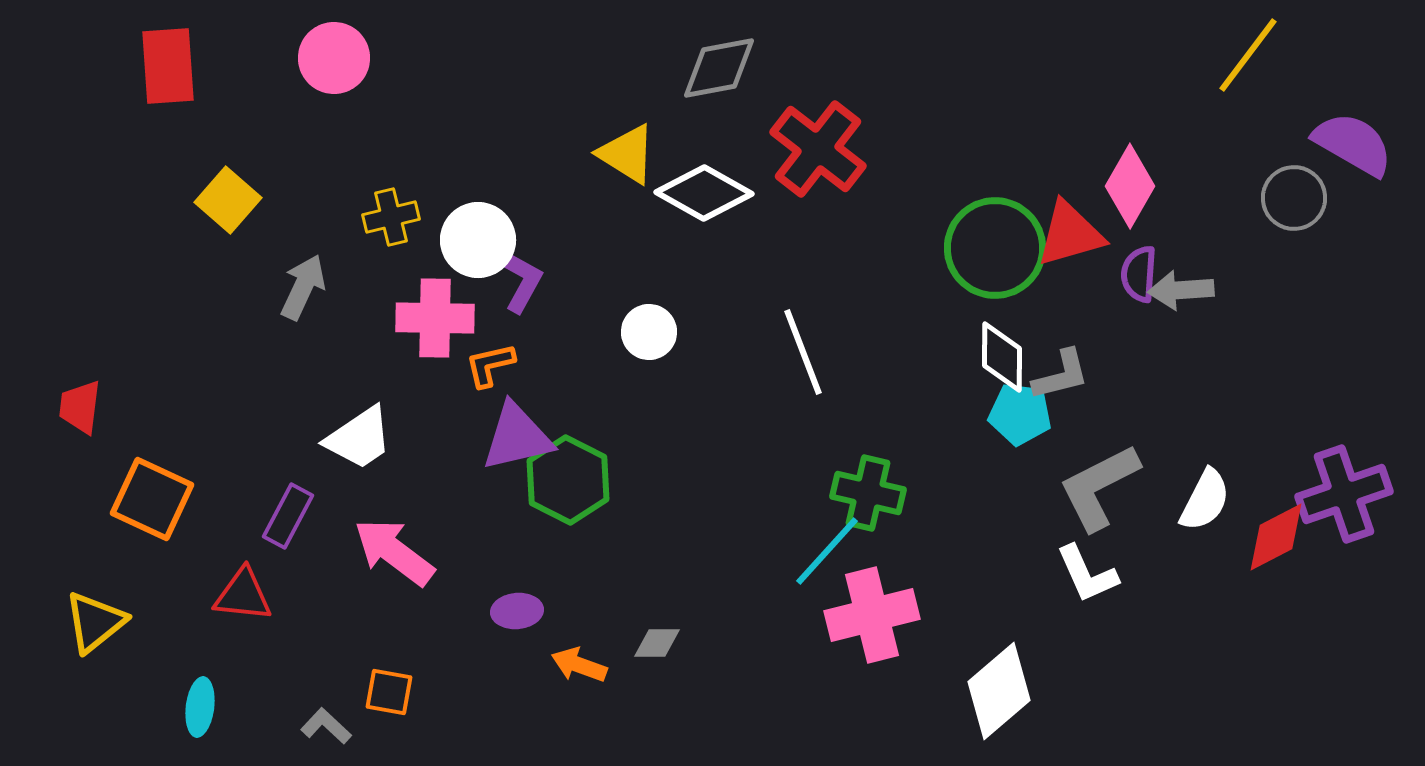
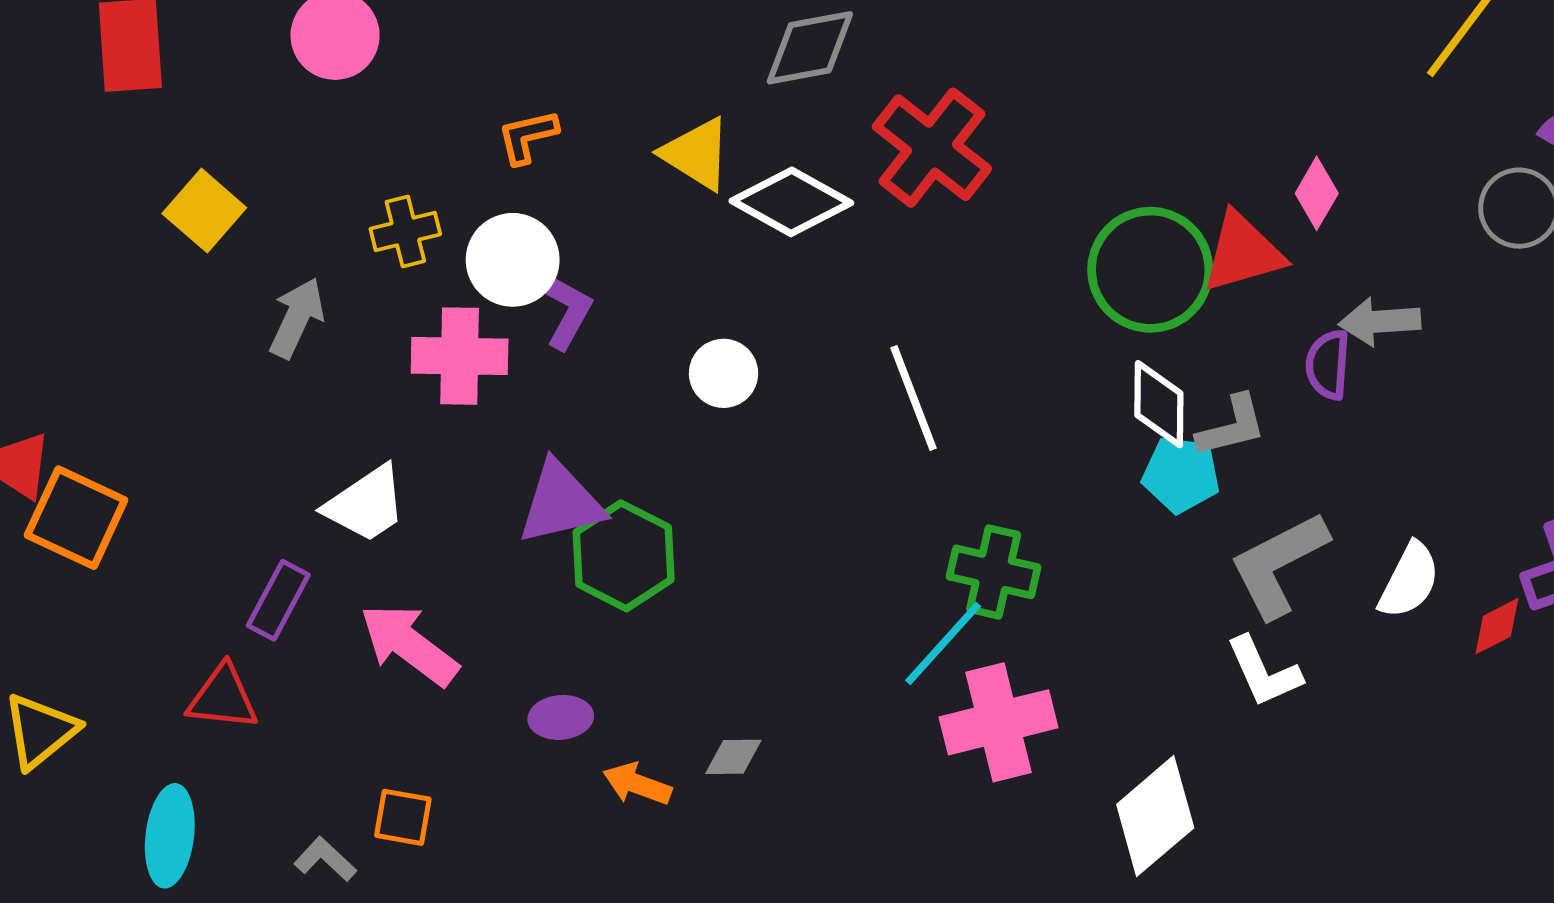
pink diamond: (1130, 186) -> (1317, 193), size x0.7
purple semicircle: (1139, 274) -> (1328, 365), moved
orange L-shape: (490, 365) -> (527, 137), moved
orange square: (152, 499) -> (76, 518), moved
red diamond: (1276, 537) -> (1497, 626), size x0.7
cyan ellipse: (200, 707) -> (170, 836), size x1.4

